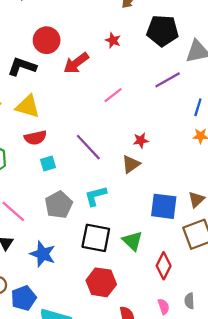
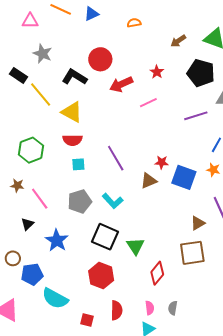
pink line: (113, 95) -> (148, 103), moved
cyan L-shape: (96, 196) -> (113, 201), turned -130
blue square: (164, 206) -> (184, 177), moved

